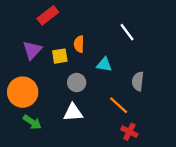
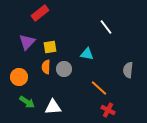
orange semicircle: (79, 44) -> (46, 67), moved
gray semicircle: (138, 81) -> (128, 70), moved
orange circle: (23, 92) -> (19, 77), size x0.7
white triangle: (73, 112) -> (53, 107), moved

